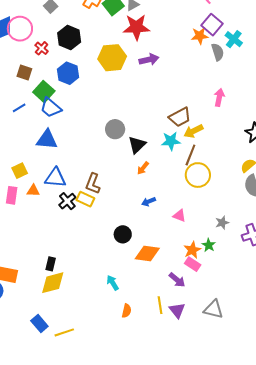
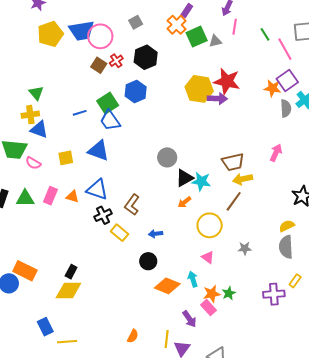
red star: (136, 27) -> (227, 81), moved
yellow hexagon: (112, 58) -> (199, 89), moved
brown square: (24, 73) -> (99, 65), moved
cyan star: (171, 141) -> (201, 181), moved
yellow square: (20, 171) -> (66, 158), moved
yellow circle: (198, 175) -> (210, 225), moved
yellow rectangle: (85, 199) -> (120, 233), moved
blue arrow: (149, 202) -> (156, 234), moved
gray star: (222, 223) -> (245, 248), moved
cyan arrow: (113, 283) -> (193, 279), moved

